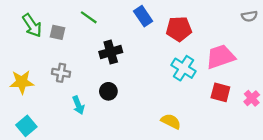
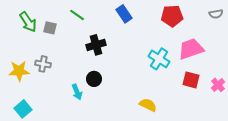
red pentagon: (179, 29) -> (172, 16), moved
gray cross: (61, 73) -> (43, 64), moved
cyan arrow: (78, 105) -> (77, 92), moved

